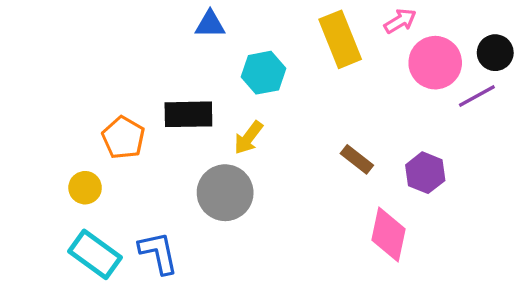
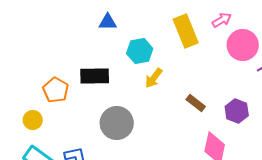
yellow arrow: (248, 138) -> (154, 78), moved

